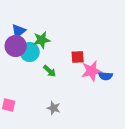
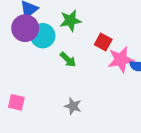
green star: (42, 40) -> (70, 21), moved
red square: (78, 57) -> (103, 42), turned 32

